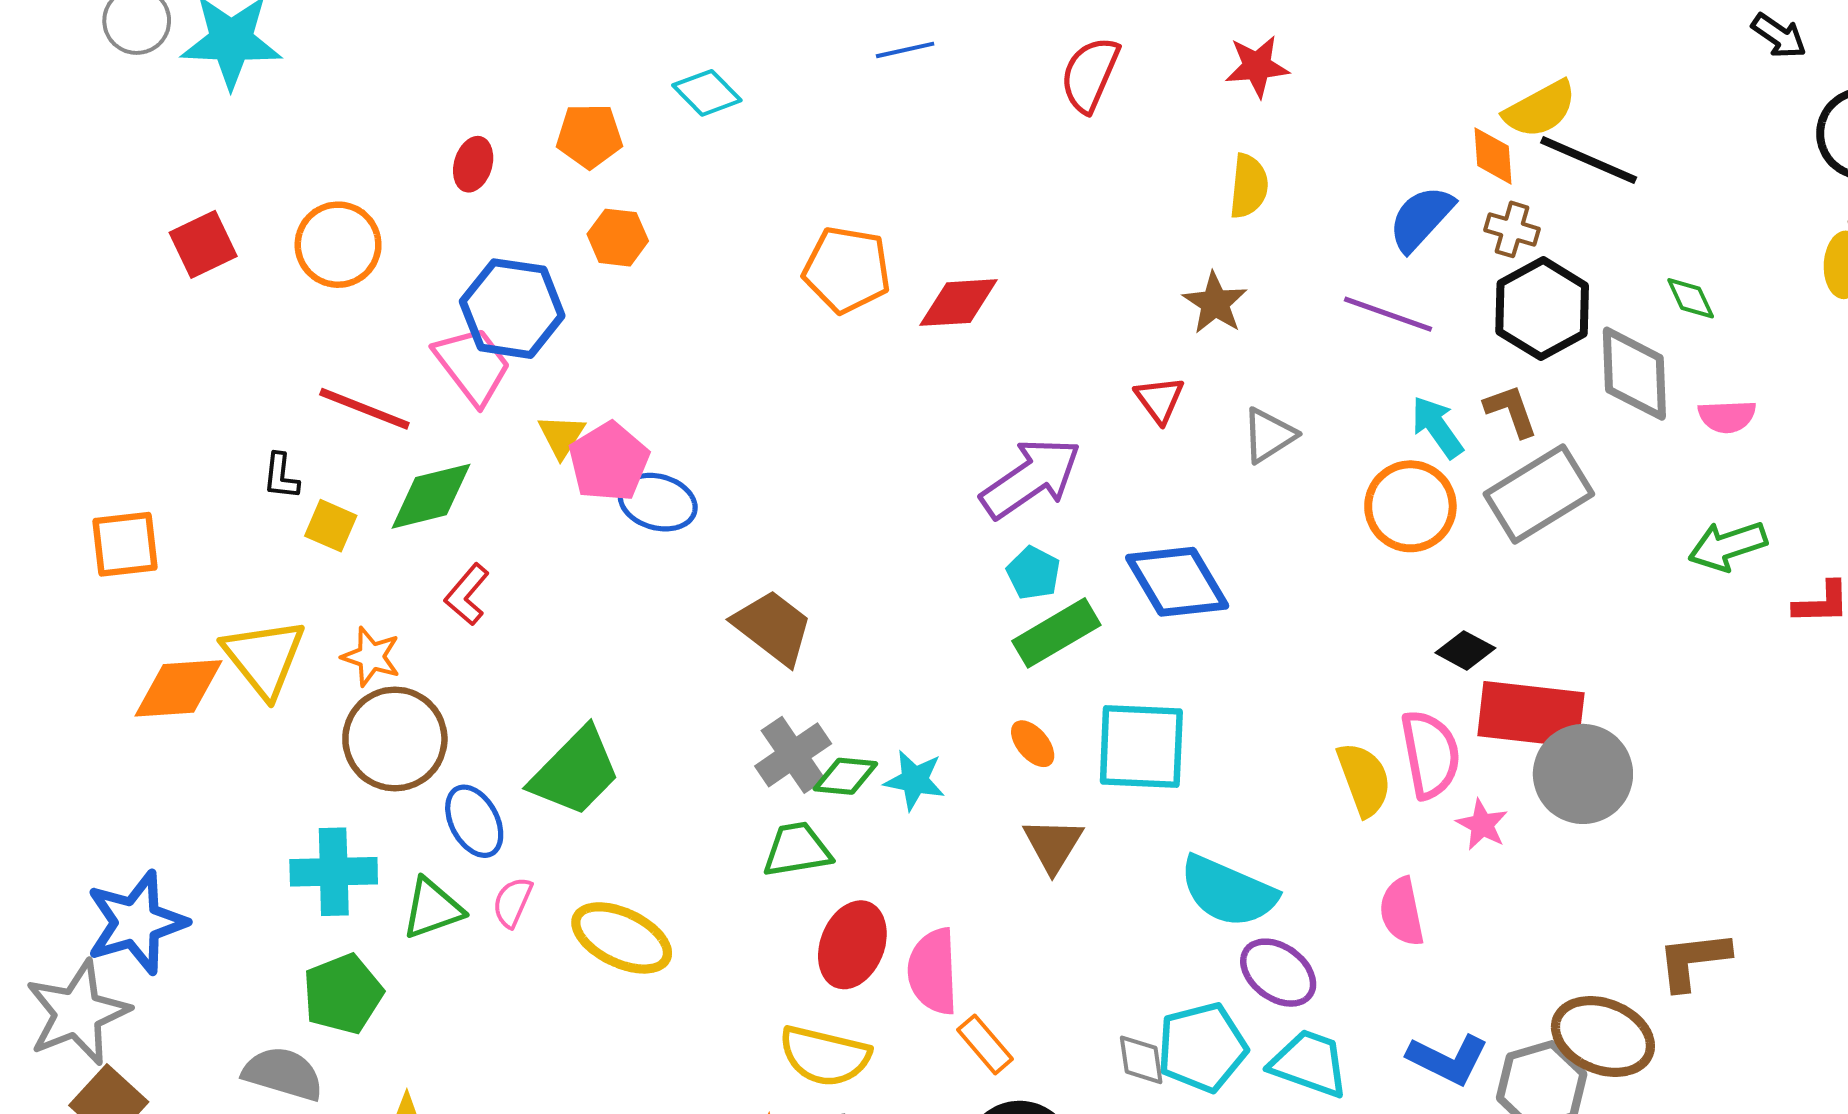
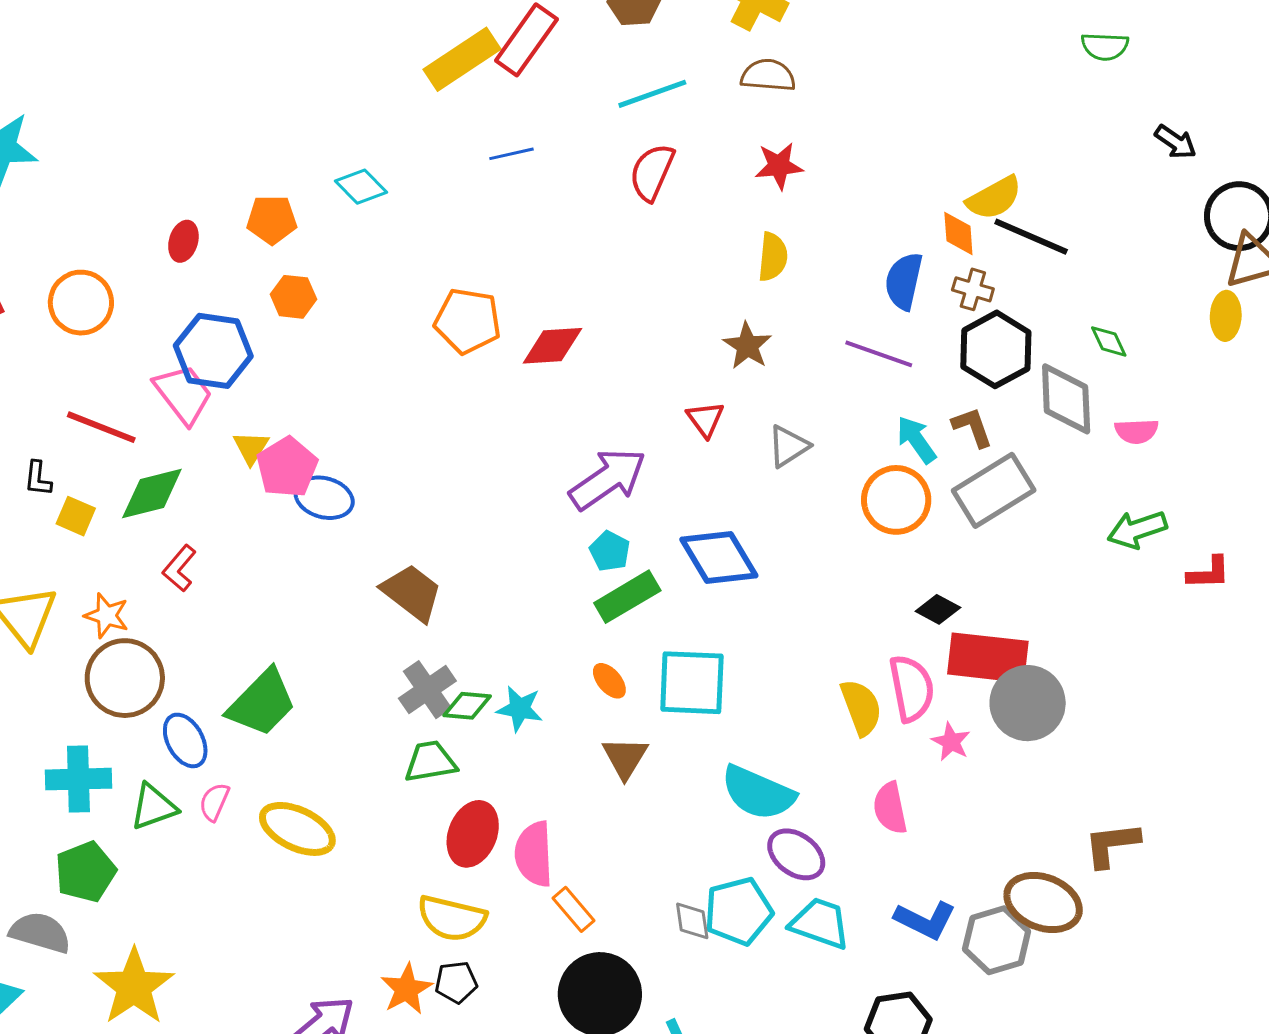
blue semicircle: (1421, 218) -> (904, 281), turned -30

